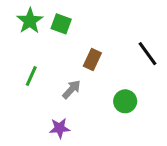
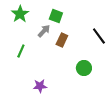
green square: (61, 24) -> (56, 16), moved
gray arrow: (72, 89) -> (44, 31), moved

